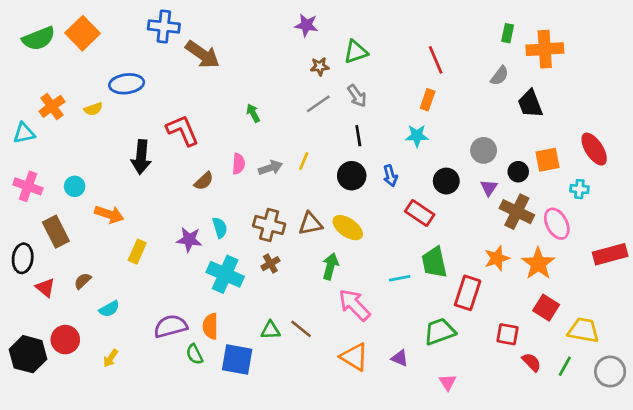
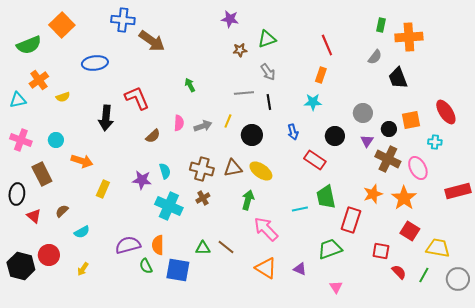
green semicircle: (39, 38) -> (29, 45), moved
gray line: (318, 104) -> (244, 93), moved, turned 30
yellow semicircle: (93, 109) -> (63, 97), moved
black circle: (352, 176) -> (252, 135), moved

